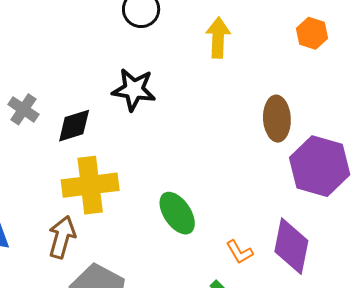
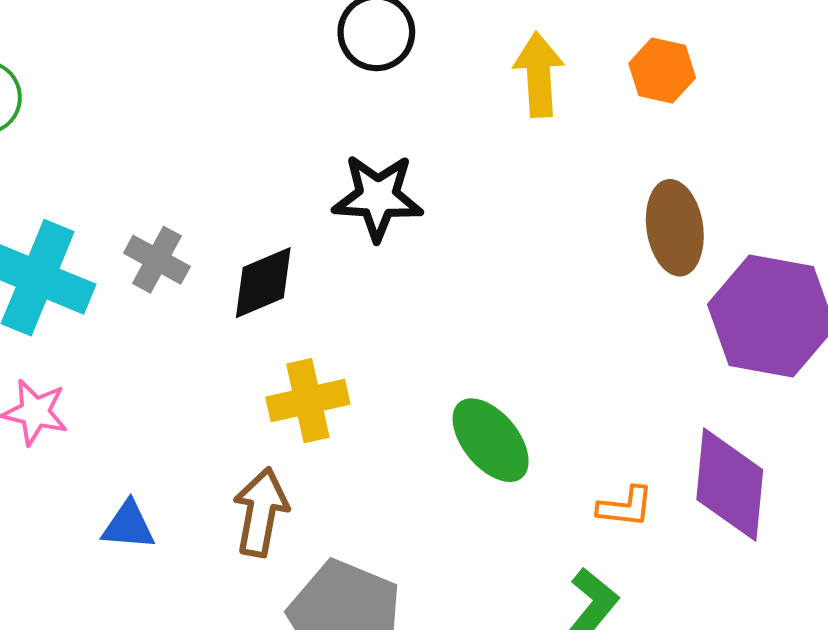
orange hexagon: (312, 33) -> (662, 71), moved
yellow cross: (90, 185) -> (308, 401), size x0.7
orange L-shape: (240, 252) -> (625, 507), turned -48

